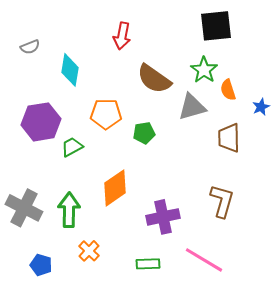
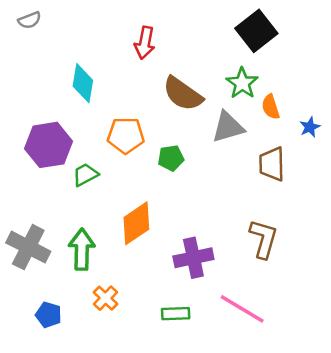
black square: (216, 26) -> (256, 31), turned -32
gray semicircle: (30, 47) -> (29, 20), moved

